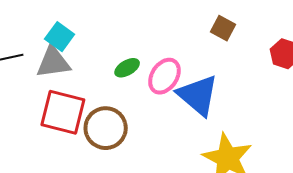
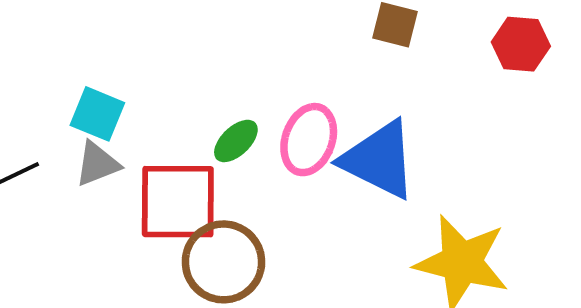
gray triangle: (53, 62) -> (97, 164), size x0.7
red square: (63, 112) -> (178, 202), moved

